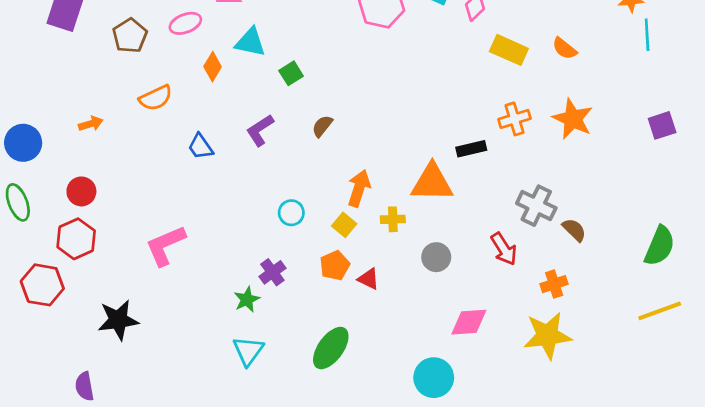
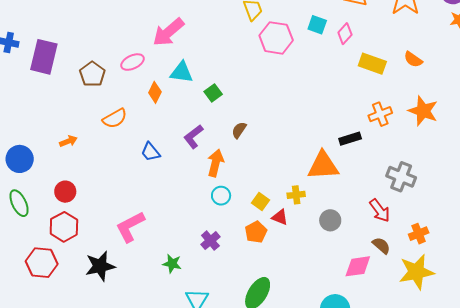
orange arrow: (359, 188) -> (216, 163), moved
brown semicircle: (574, 230) -> (381, 245), moved
red triangle: (369, 279) -> (280, 217), moved
green star: (247, 299) -> (172, 264), moved, turned -30
black star: (118, 320) -> (100, 266), moved

